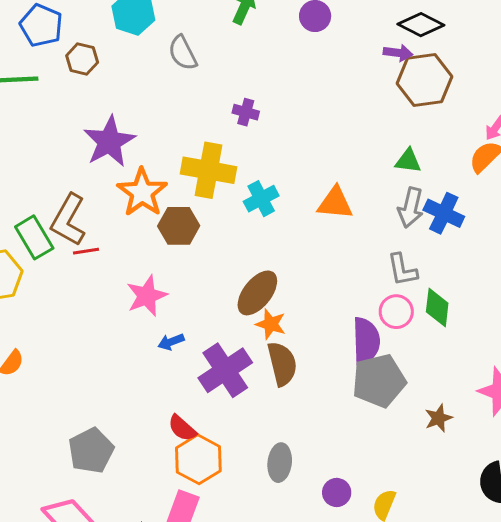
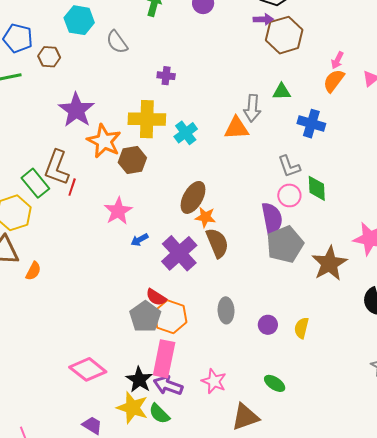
gray arrow: (411, 207) -> (252, 108), moved
red line: (86, 251) -> (72, 187), turned -54
brown star: (439, 418) -> (329, 263), size x1.8
gray pentagon: (91, 451) -> (145, 317), moved

